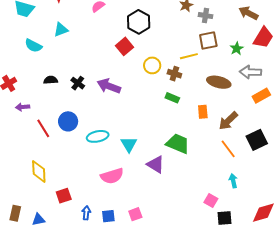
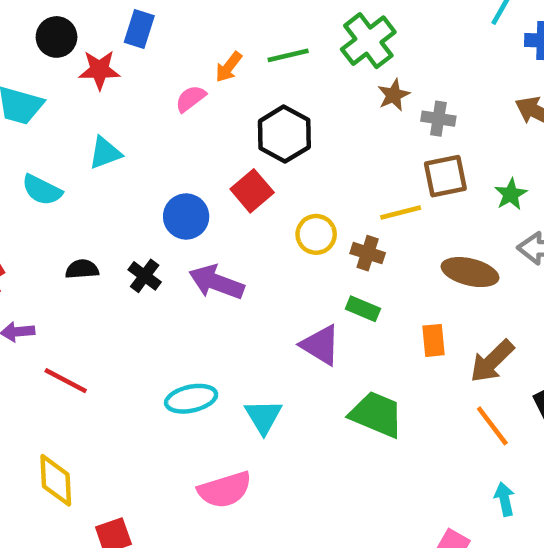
blue circle: (68, 121) -> (186, 216), moved
red line: (43, 128) -> (66, 381), turned -30
purple triangle: (156, 164) -> (321, 345), moved

